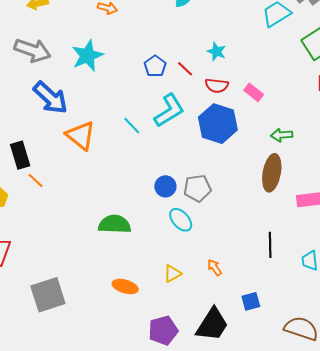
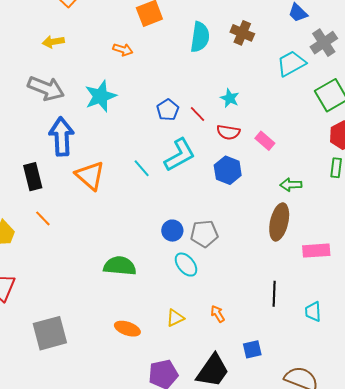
blue arrow: (50, 98) -> (62, 137), turned -138
blue hexagon: (218, 124) -> (228, 170), size x0.7
black rectangle: (20, 155) -> (33, 177), moved

